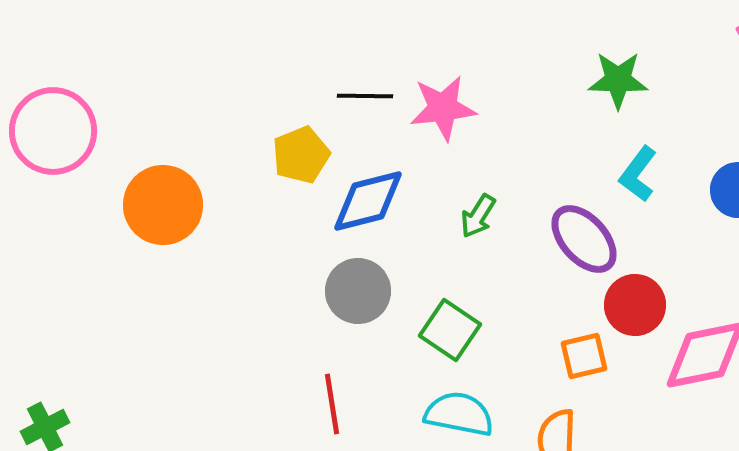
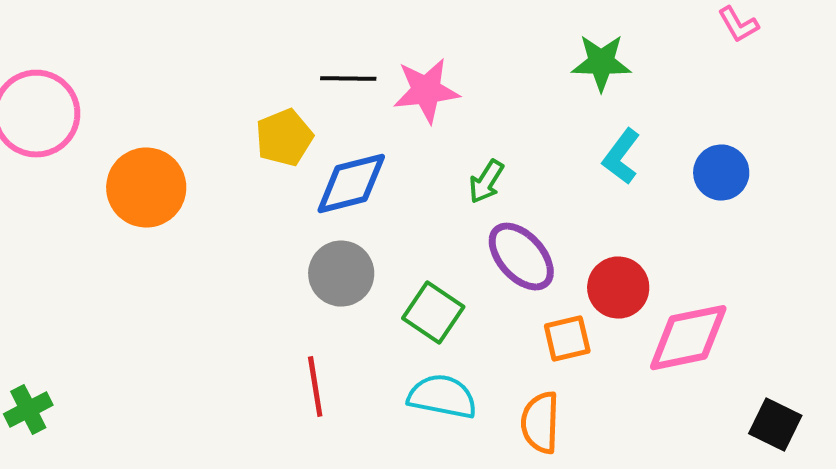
green arrow: (478, 216) -> (486, 182), moved
purple ellipse: (584, 239) -> (521, 257), moved

